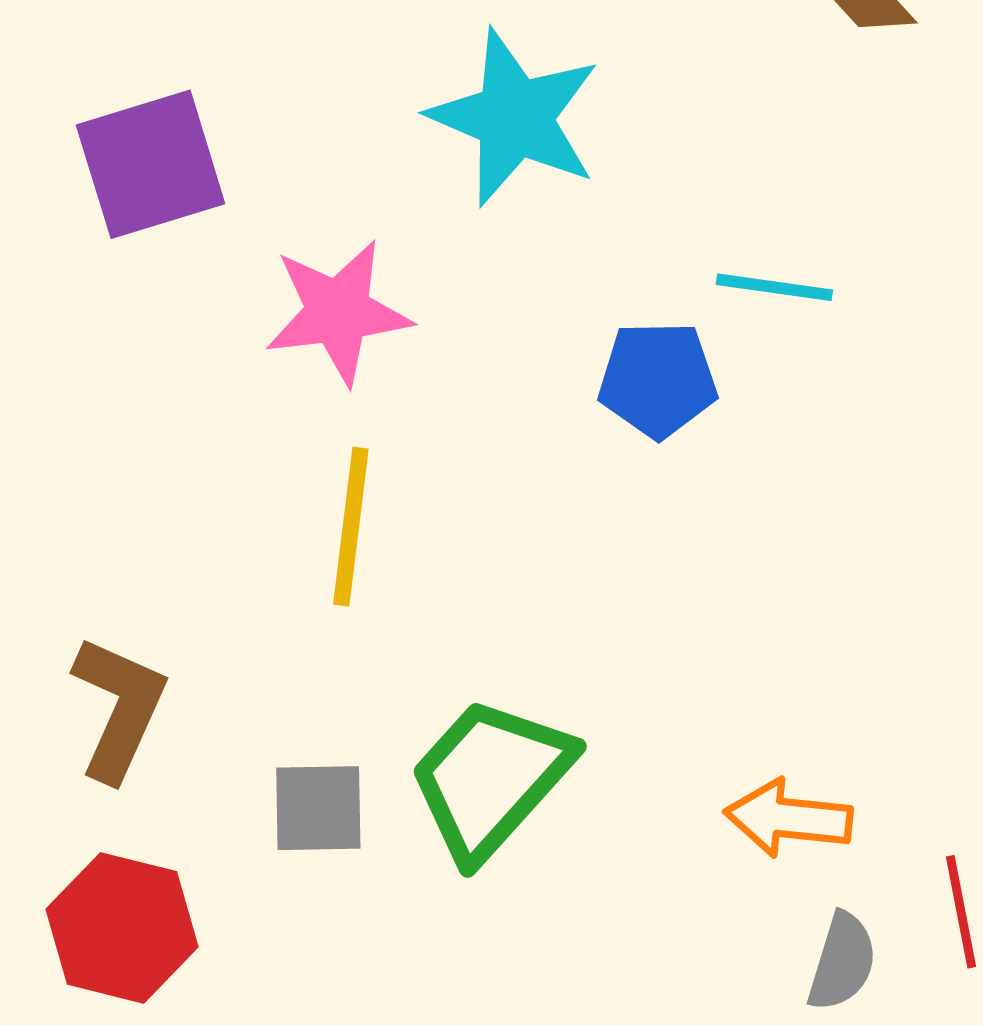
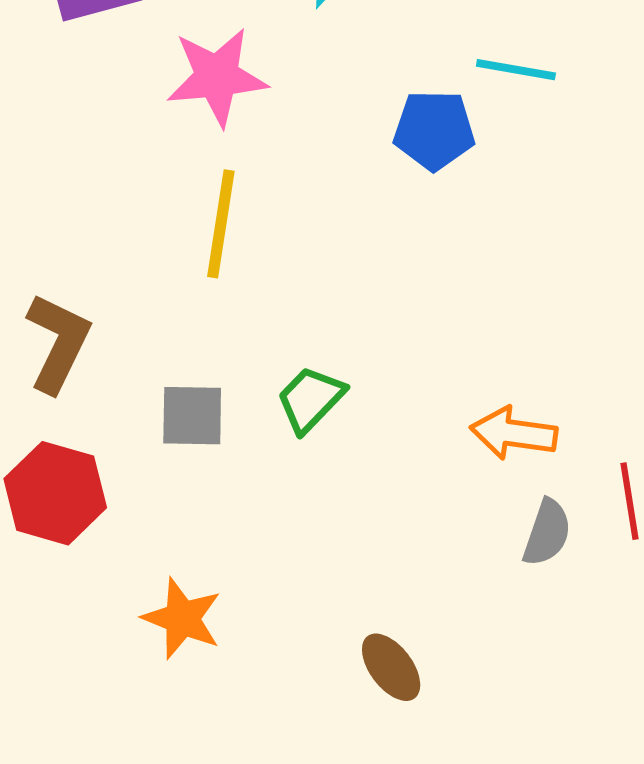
green trapezoid: (490, 778) -> (310, 399), size x0.6

